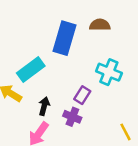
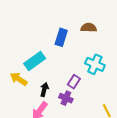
blue rectangle: (65, 38) -> (61, 37), size x0.7

